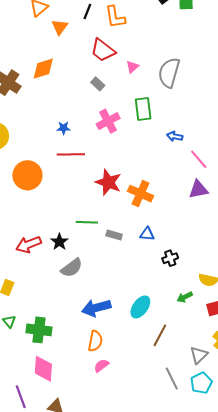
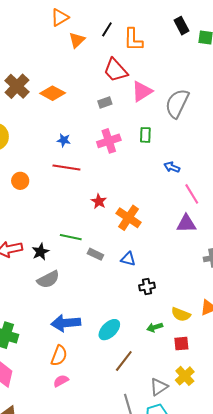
pink triangle: (132, 67) -> (142, 91), size x1.6
orange diamond: (43, 69) -> (53, 93), moved, turned 35
gray rectangle: (98, 84) -> (105, 102), turned -72
green rectangle: (143, 109) -> (145, 135), size x0.7
orange circle: (27, 175) -> (20, 181), size x0.6
red star: (108, 182) -> (99, 201), size x0.6

